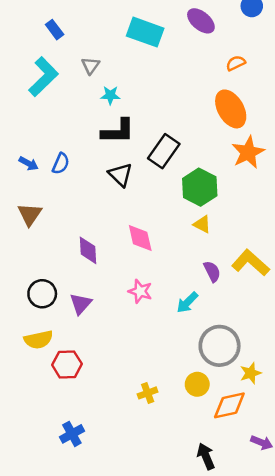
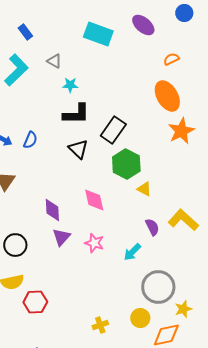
gray triangle: (91, 66) -> (54, 61), turned -35
green hexagon: (200, 187) -> (126, 164), moved
purple triangle: (81, 304) -> (61, 237), moved

